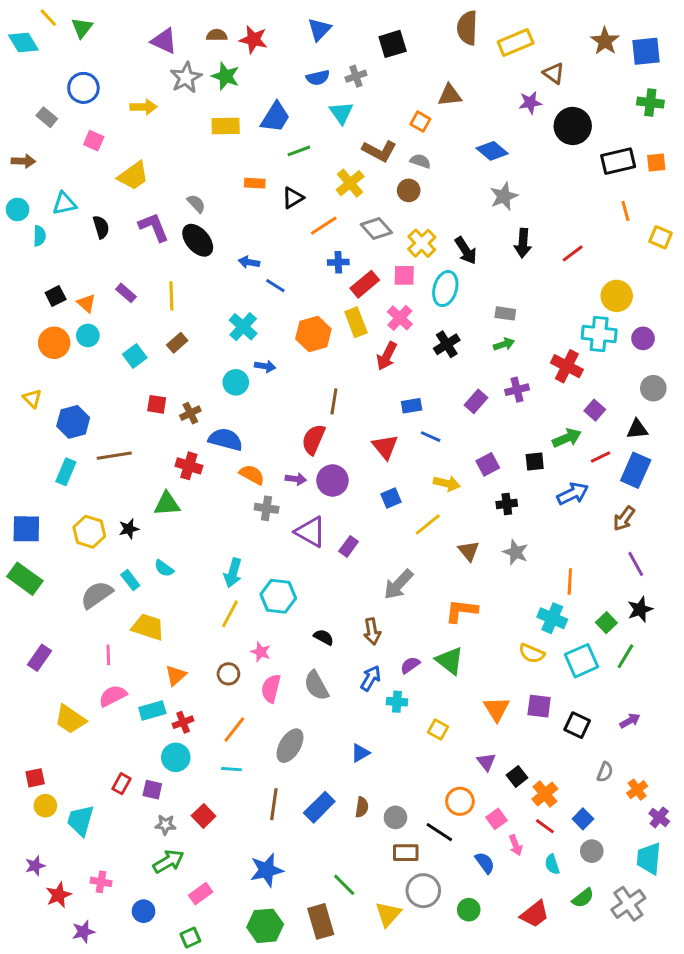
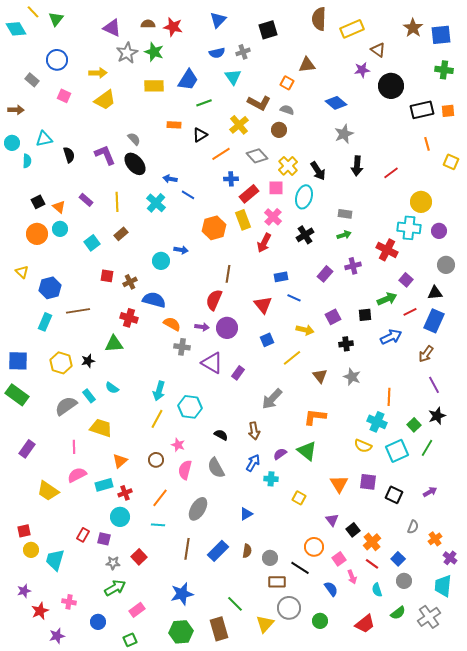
yellow trapezoid: (133, 176) -> (105, 100), moved
cyan cross: (243, 327) -> (156, 203), moved

